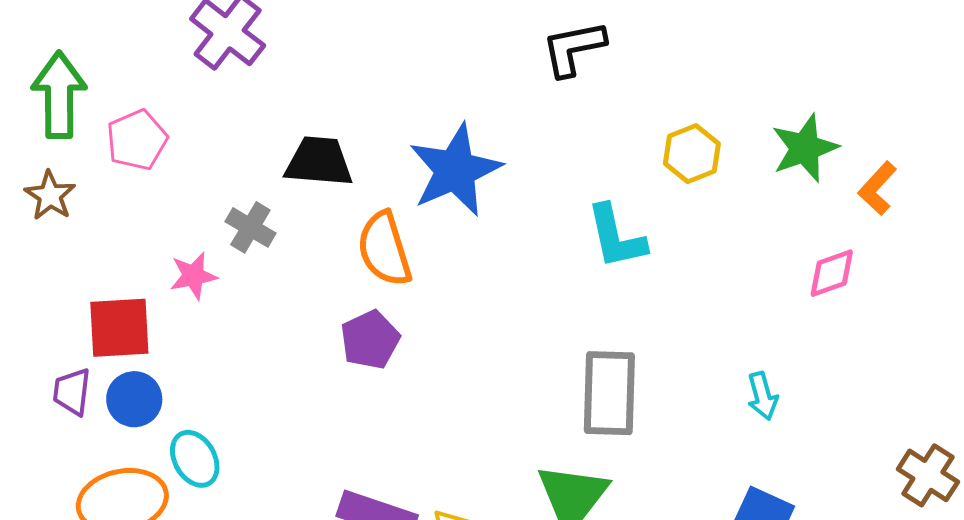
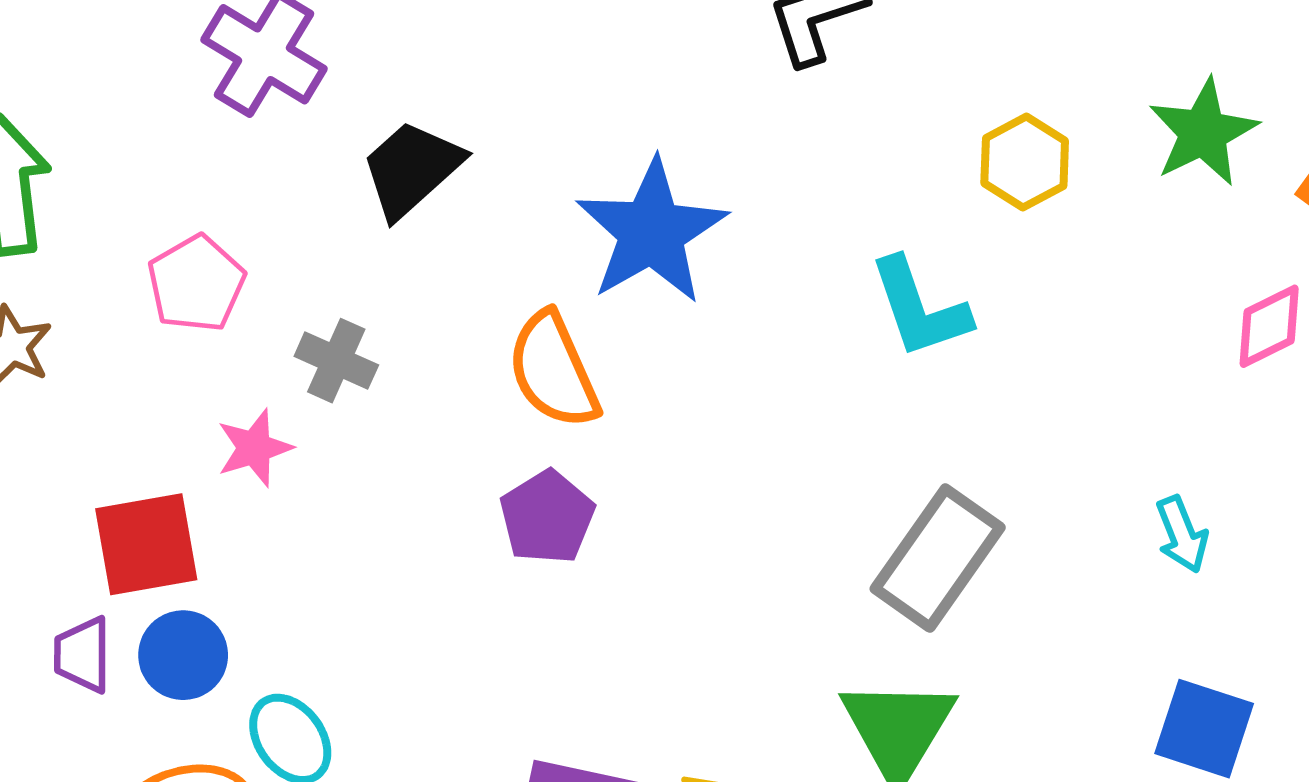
pink pentagon: (137, 140) -> (196, 284), moved
black trapezoid: (319, 162) -> (412, 169), moved, turned -40
gray rectangle: (609, 393) -> (938, 558), turned 40

